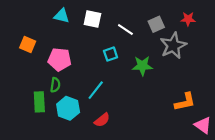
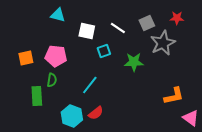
white square: (92, 19) -> (87, 31), moved
orange square: (28, 44) -> (26, 58), moved, turned -35
cyan hexagon: (68, 108) -> (72, 116), moved

